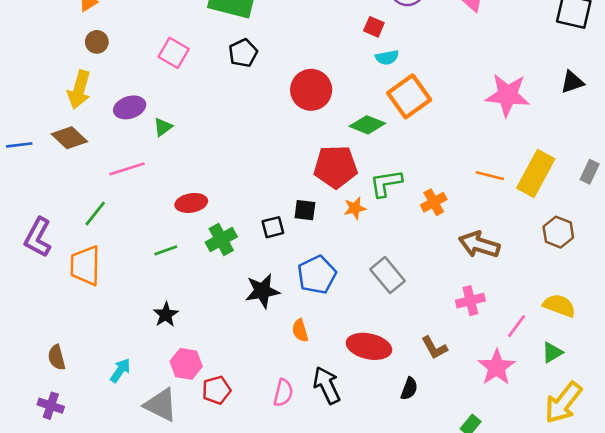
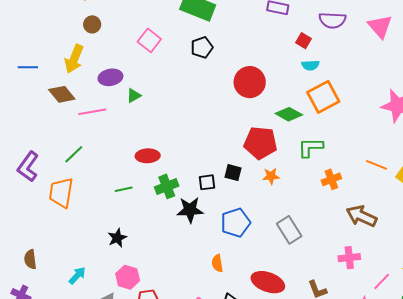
blue line: (19, 145) -> (28, 67), moved
pink line: (127, 169) -> (92, 112), moved
green L-shape: (386, 183) -> (310, 147), moved
black star: (262, 291) -> (190, 210), moved

